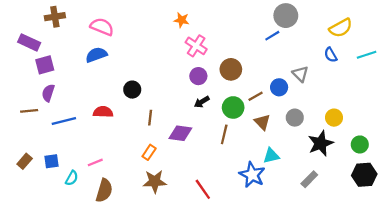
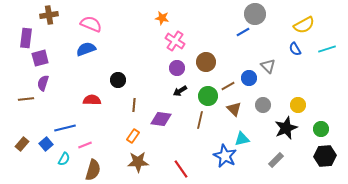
purple rectangle: (29, 42) -> (26, 38), turned 72
blue line: (64, 121) -> (65, 128), moved
blue square: (52, 161) -> (46, 144), turned -32

